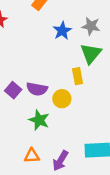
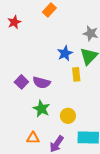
blue star: (62, 31) -> (65, 53), moved
yellow circle: (62, 99) -> (68, 116), moved

